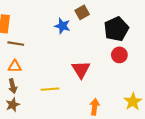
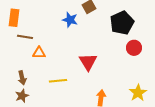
red circle: (119, 55) -> (134, 48), moved
orange triangle: (15, 66) -> (39, 53), moved

